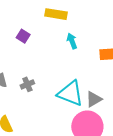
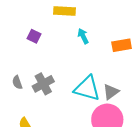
gray cross: (27, 84) -> (43, 84), size x1.5

